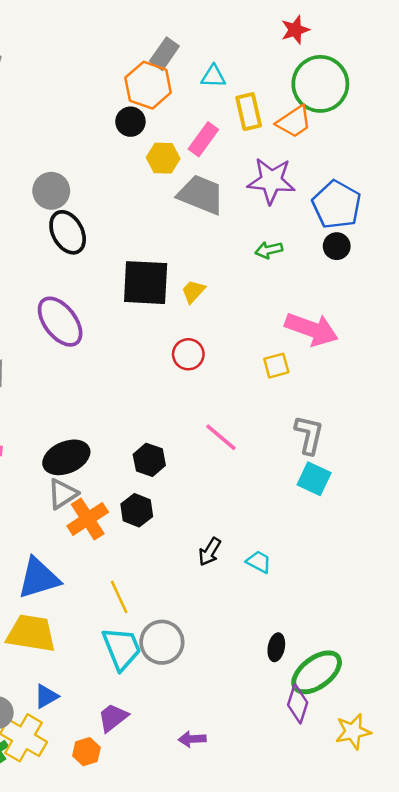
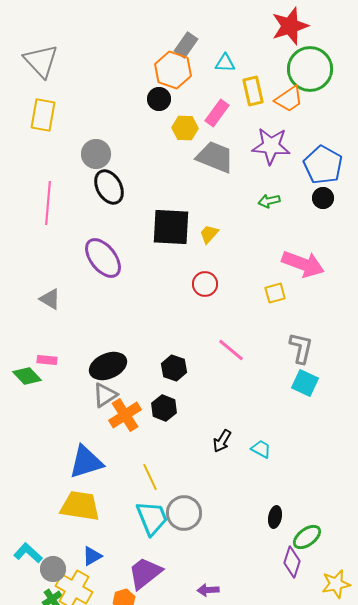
red star: (295, 30) -> (290, 26), size x1.6
green ellipse: (317, 672) -> (307, 537), size x0.7
purple trapezoid: (113, 718) -> (145, 573), size x1.4

